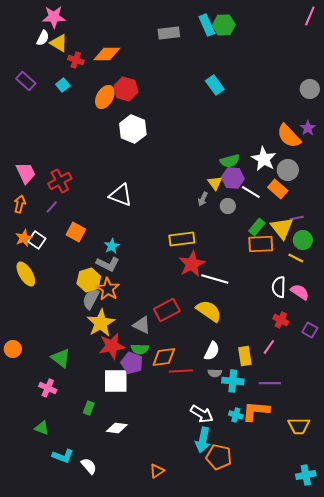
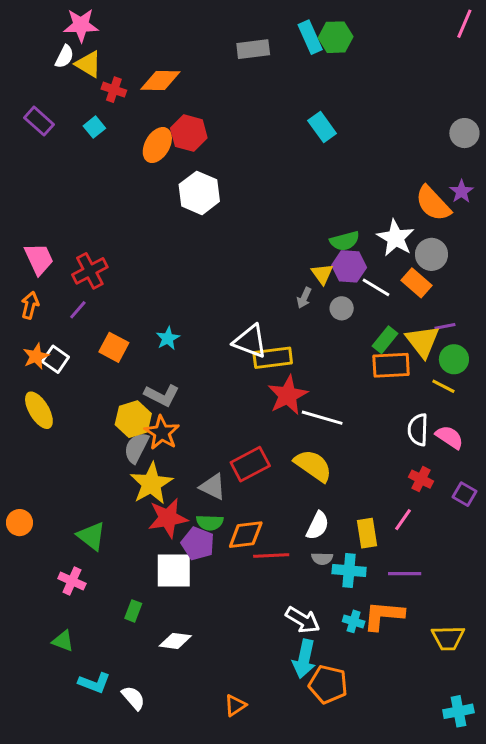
white triangle: (121, 195) -> (250, 341), moved
cyan star: (112, 246) -> (168, 338), moved

